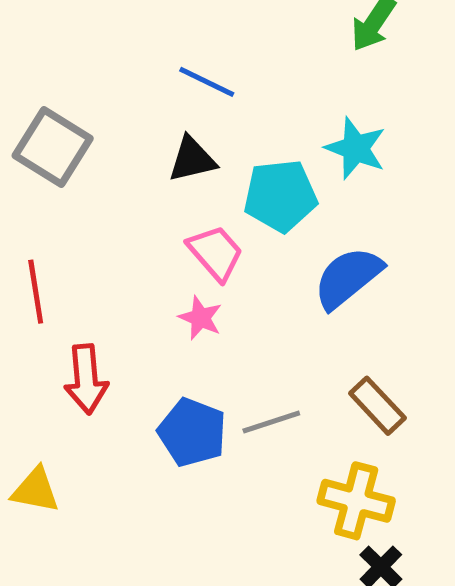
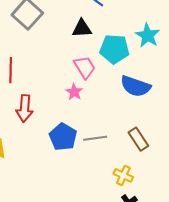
blue semicircle: (348, 278) -> (136, 86), turned -132
yellow cross: (356, 501) -> (123, 175), size x0.7

